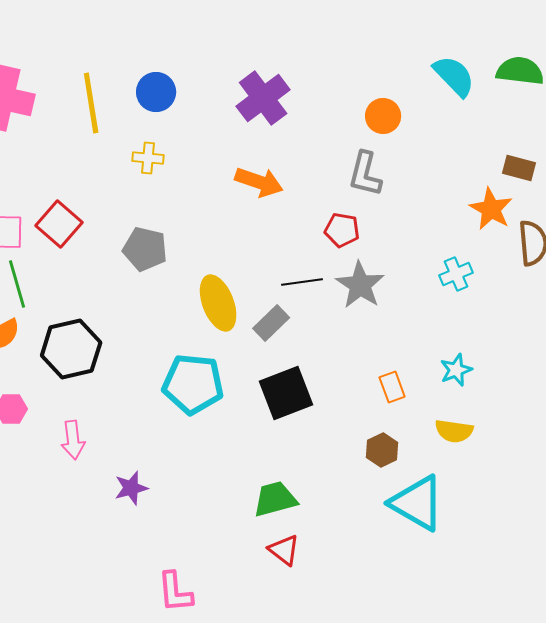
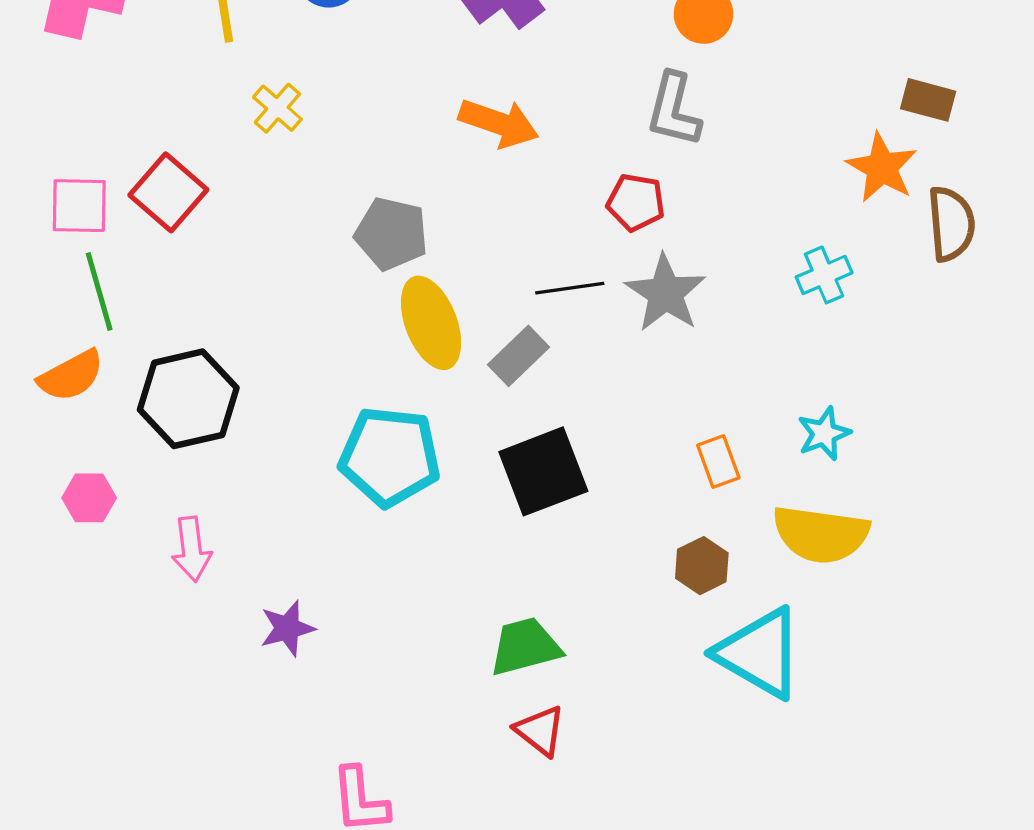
yellow cross: (148, 158) -> (277, 108), moved, turned 36
gray pentagon: (145, 249) -> (391, 234), moved
yellow semicircle: (454, 431) -> (821, 534), size x1.5

